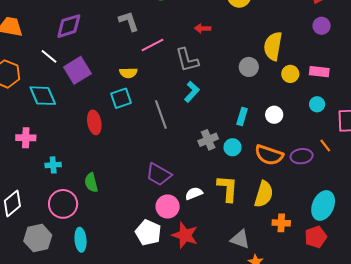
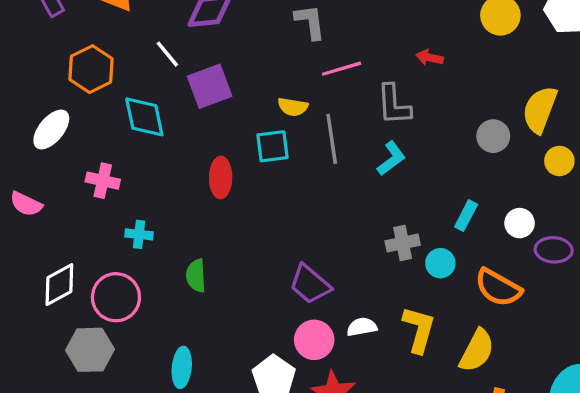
gray line: (161, 114) -> (332, 139), moved
purple ellipse: (302, 156) -> (554, 250), moved
pink circle: (63, 204) -> (116, 297), moved
cyan ellipse: (81, 240) -> (182, 367), moved

